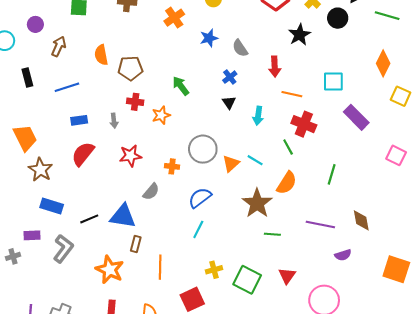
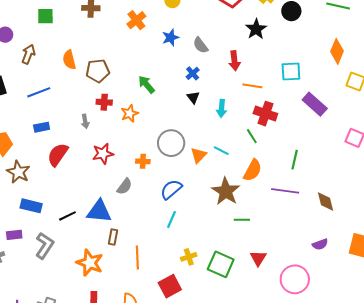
blue rectangle: (79, 120) -> (42, 127), moved
purple line: (320, 225) -> (285, 191), moved
purple semicircle: (343, 255) -> (320, 244), moved

